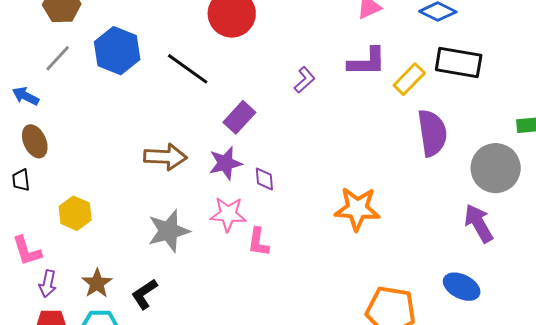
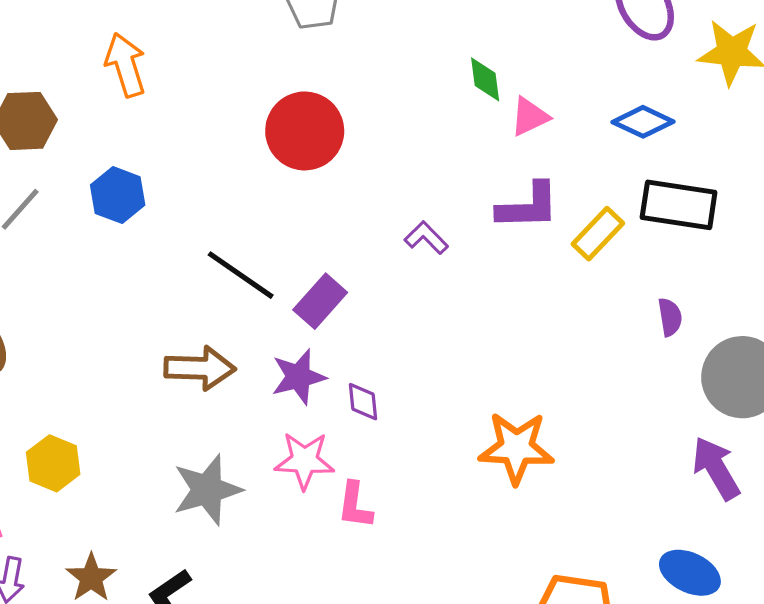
blue hexagon: (117, 51) -> (118, 195), size x0.7
black line: (188, 69) -> (241, 275), moved
purple L-shape: (305, 80) -> (426, 238), turned -92
purple semicircle: (432, 133) -> (670, 317), moved, size x0.5

